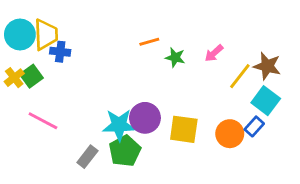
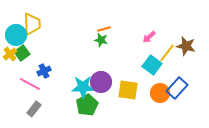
cyan circle: (20, 34) -> (16, 35), moved
blue cross: (60, 52) -> (44, 71), moved, turned -32
green star: (175, 57) -> (101, 40), moved
cyan square: (266, 101) -> (152, 65), moved
blue rectangle: (254, 126) -> (177, 88), size x1.5
gray rectangle: (87, 157) -> (34, 109), moved

